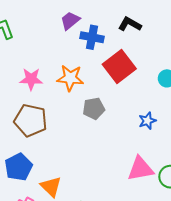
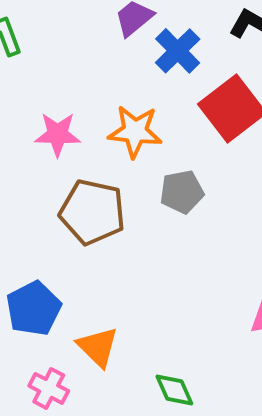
blue cross: (92, 37) -> (178, 51), turned 35
brown pentagon: (31, 120) -> (92, 212), moved

